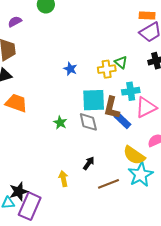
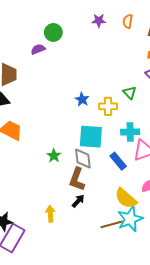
purple semicircle: (15, 22) -> (38, 49), moved
green triangle: (121, 62) -> (130, 93), moved
blue star: (70, 69) -> (82, 99), moved
brown L-shape: (112, 108) -> (77, 179), moved
brown line: (108, 184) -> (112, 224), moved

